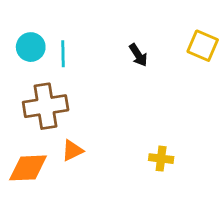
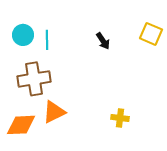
orange triangle: (72, 150) -> (54, 112), size x1.4

